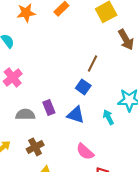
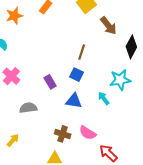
purple rectangle: (49, 107) -> (50, 82), moved
brown cross: (35, 147) -> (63, 134), moved, turned -35

